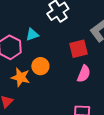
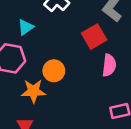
cyan triangle: (32, 35) -> (26, 27), moved

